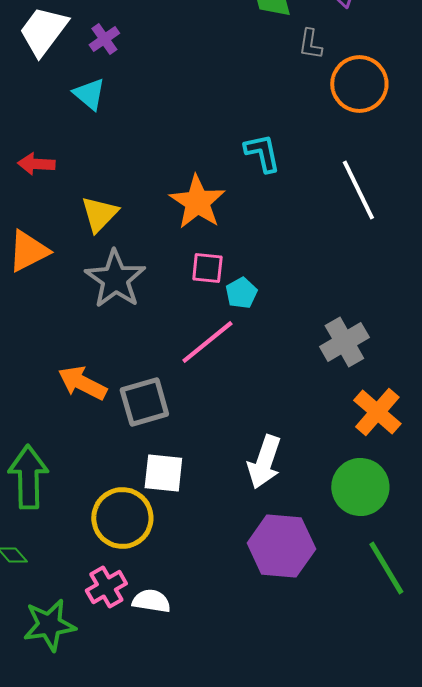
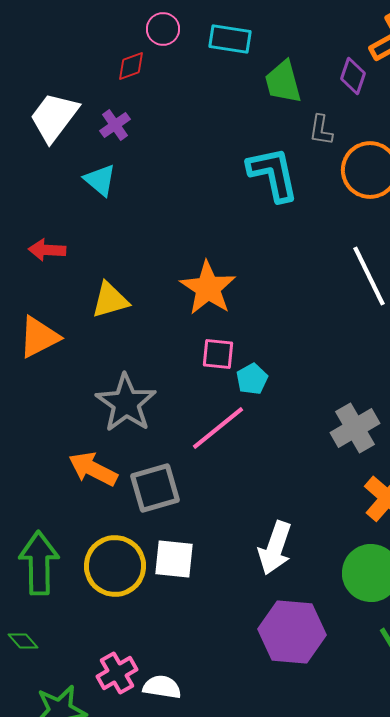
cyan L-shape: (262, 153) -> (273, 174), moved, size x1.4
yellow triangle: (99, 214) -> (110, 300), turned 30
gray star: (115, 279) -> (126, 403), moved
yellow circle: (122, 518) -> (115, 566), moved

